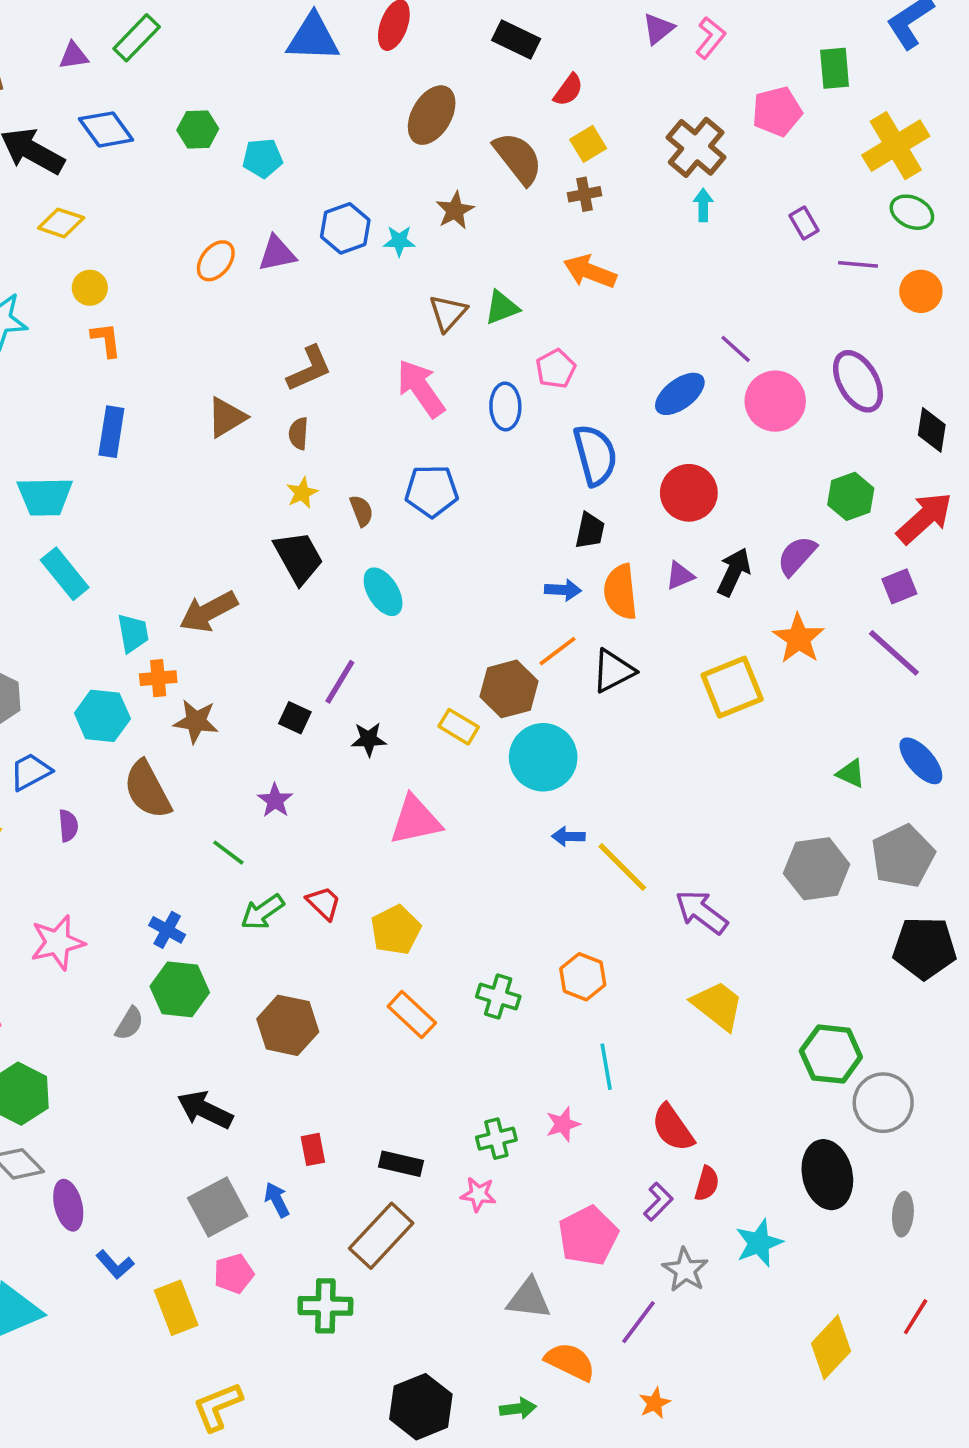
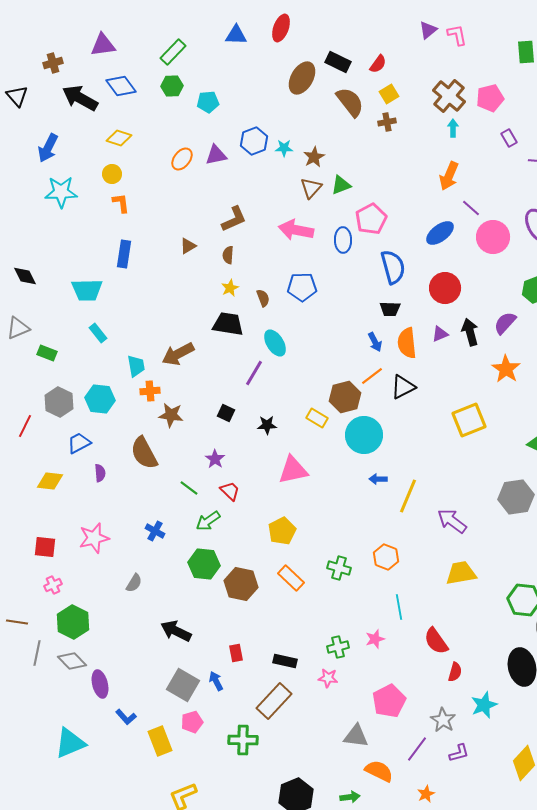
green rectangle: (137, 38) -> (173, 52), moved
blue triangle: (313, 38) -> (236, 35), size x0.7
pink L-shape: (710, 38) -> (457, 35), turned -50
black rectangle: (516, 40) -> (338, 62), moved
purple triangle: (74, 56) -> (103, 45), size x1.5
pink pentagon: (777, 111) -> (490, 98), moved
brown star: (455, 210) -> (314, 157), moved
yellow diamond: (61, 223) -> (119, 138), moved
orange arrow: (590, 272) -> (449, 176), moved, turned -88
pink pentagon: (556, 369) -> (371, 219), size x1.4
pink arrow: (421, 388) -> (296, 230), turned -44
brown triangle: (227, 417) -> (188, 246), size x0.7
black trapezoid: (590, 531) -> (390, 309), turned 80
black trapezoid: (298, 558) -> (228, 324), turned -52
black arrow: (734, 572) -> (470, 332), turned -40
cyan rectangle: (65, 574) -> (98, 333), size x0.7
blue arrow: (563, 590) -> (375, 342), turned 60
purple line: (340, 682) -> (254, 373), moved
yellow square: (732, 687) -> (469, 420), moved
cyan hexagon: (102, 716) -> (100, 399), moved
yellow line: (622, 867) -> (408, 496), turned 68
red trapezoid: (324, 903) -> (230, 491), moved
green hexagon: (180, 989) -> (204, 564), moved
yellow trapezoid: (718, 1006) -> (461, 573), turned -48
brown hexagon: (288, 1025) -> (241, 584), moved
purple L-shape: (658, 1202) -> (459, 753), moved, turned 30
gray square: (218, 1207) -> (183, 685), turned -32

